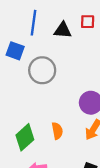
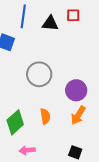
gray circle: (42, 70) -> (39, 74), moved

